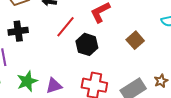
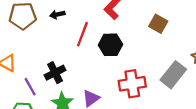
black cross: (18, 31) -> (55, 73), moved

